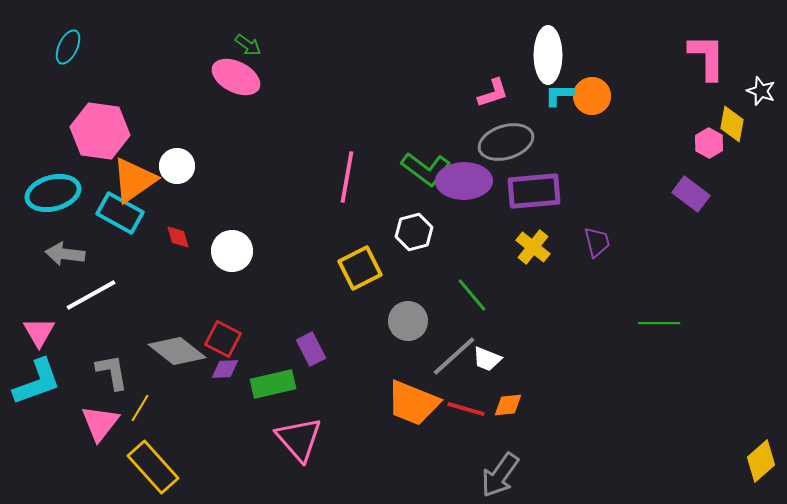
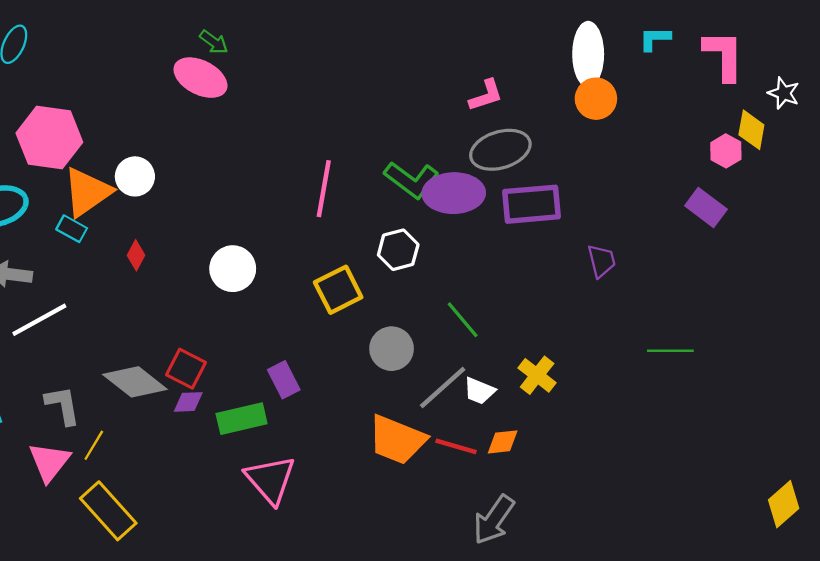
white ellipse: (548, 55) -> (588, 54), moved
cyan L-shape: (559, 95) -> (655, 39), moved
cyan rectangle: (120, 213) -> (72, 229), size x0.6
red diamond: (178, 237) -> (136, 255), turned 44
yellow cross: (533, 247) -> (537, 375), moved
white circle: (232, 251) -> (233, 269), moved

